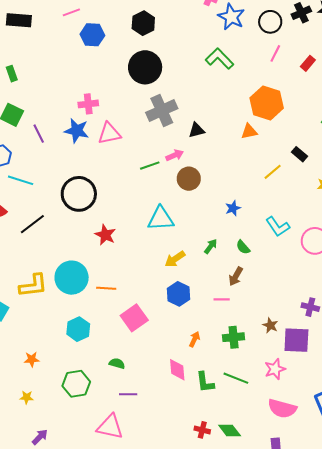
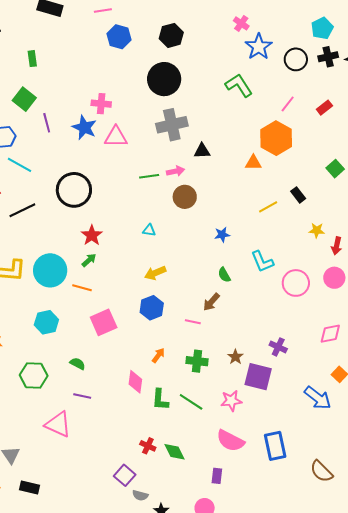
pink line: (275, 53) -> (288, 104), moved
cyan triangle: (161, 219) -> (149, 230), size x0.5
green arrow: (211, 246) -> (89, 260), moved

